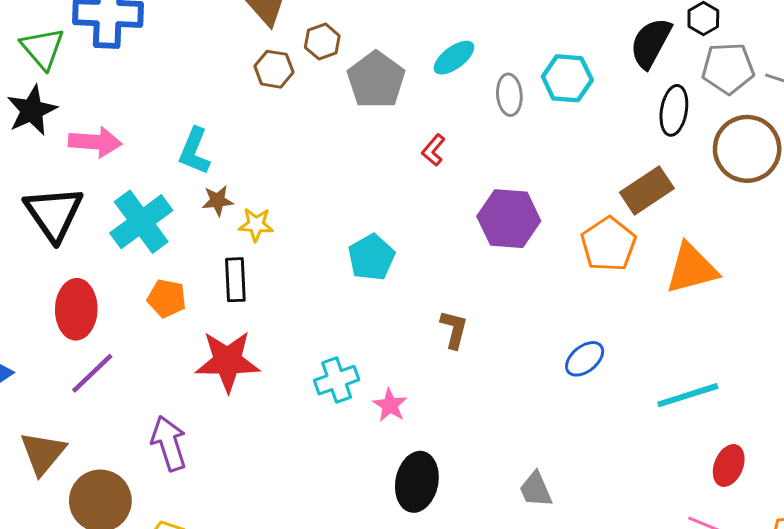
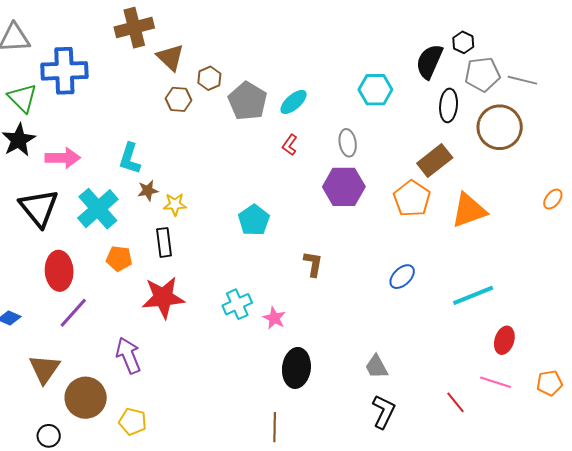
cyan ellipse: (454, 58) -> (294, 102), moved
gray ellipse: (509, 95) -> (348, 143), moved

